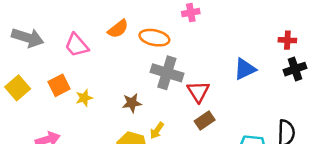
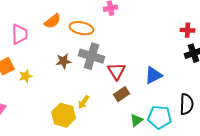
pink trapezoid: (77, 45) -> (20, 34), turned -140
blue triangle: (245, 69) -> (154, 75), moved
brown star: (132, 103) -> (64, 61), moved

